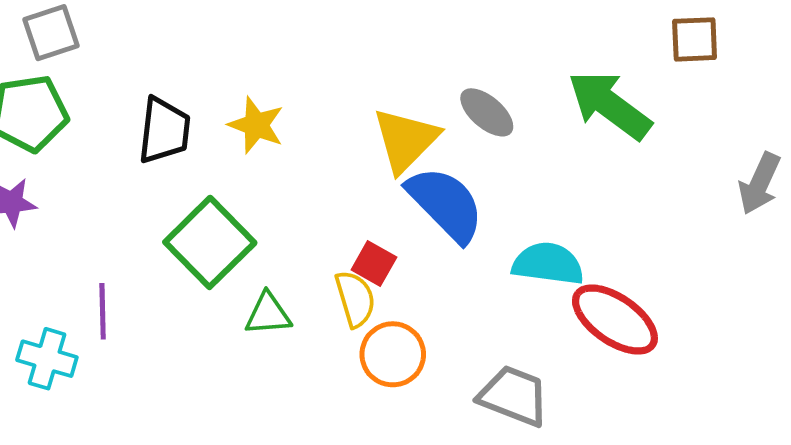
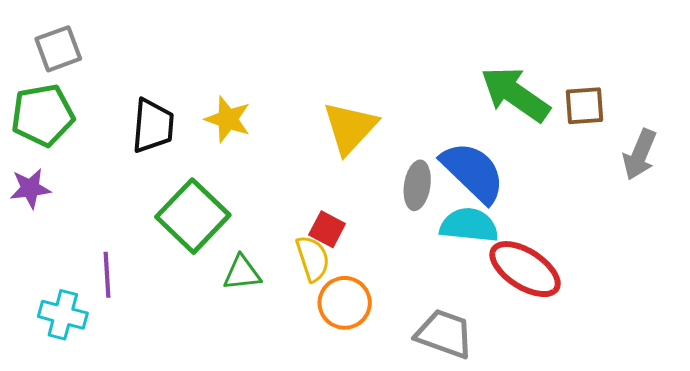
brown square: (695, 39) -> (585, 106), moved
gray ellipse: (487, 112) -> (417, 185), moved, turned 60
blue semicircle: (446, 204) -> (473, 172), moved

